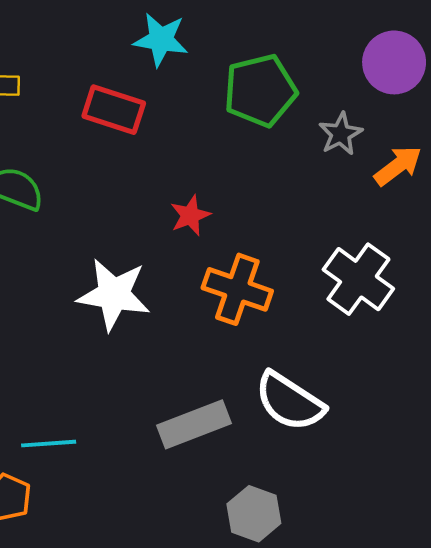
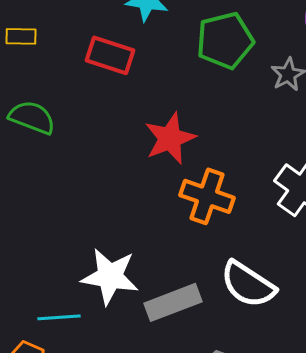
red star: (190, 215) -> (170, 138), size x1.6
white star: (114, 294) -> (110, 276), moved

